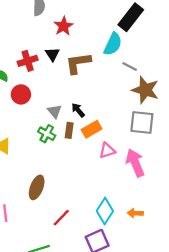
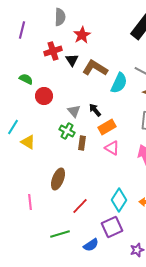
cyan semicircle: (113, 44) -> (119, 83), moved
red cross: (28, 61) -> (53, 51), moved
brown L-shape: (78, 63) -> (95, 68), turned 40
brown rectangle: (69, 130) -> (82, 143), moved
pink triangle: (107, 150) -> (112, 148), moved, turned 49

